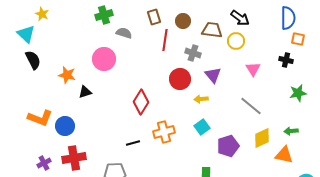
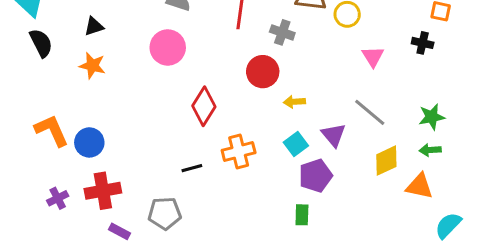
pink circle: (104, 59) -> (168, 47), moved
purple triangle: (213, 75) -> (334, 135), moved
black triangle: (85, 92) -> (94, 26), moved
green star: (298, 93) -> (432, 117), moved
orange L-shape: (40, 118) -> (52, 130), turned -135
purple pentagon: (228, 146) -> (315, 176), moved

